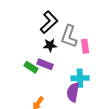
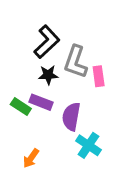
cyan cross: (80, 78) -> (88, 145), moved, turned 36
purple semicircle: (73, 92) -> (71, 117), moved

